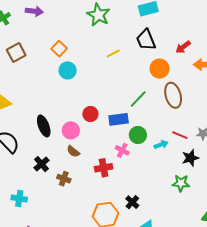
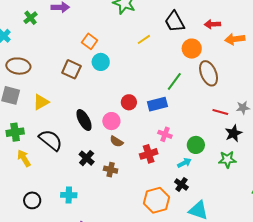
red arrow: (183, 47) -> (212, 24), turned 42
brown square: (16, 53) -> (71, 69), moved, turned -30
green circle: (138, 135) -> (196, 145), moved
cyan arrow: (161, 145) -> (184, 163), moved

